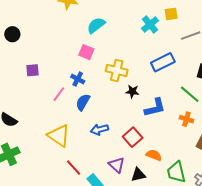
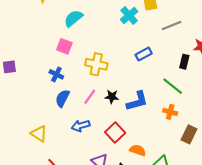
blue rectangle: (163, 62) -> (144, 54), size x0.7
black star: (132, 91) -> (112, 97), moved
pink line: (59, 94) -> (90, 97), moved
yellow triangle: (59, 136) -> (39, 134), size x0.7

